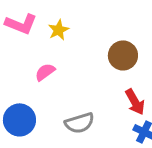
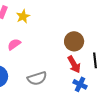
brown circle: (123, 55) -> (74, 41), moved

